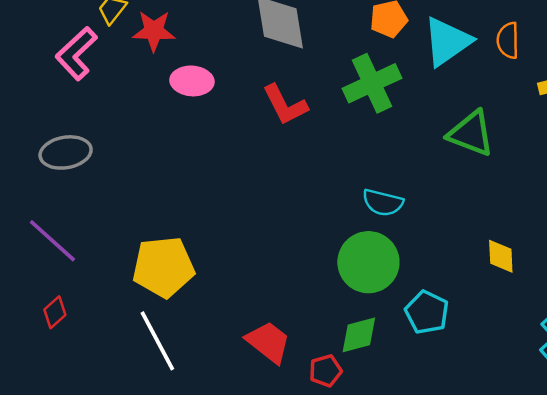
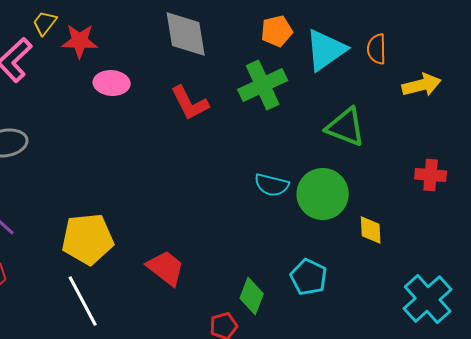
green circle: (368, 262) -> (323, 194), moved
green diamond: (359, 335) -> (252, 296), turned -54
red trapezoid: (268, 342) -> (166, 268), moved

